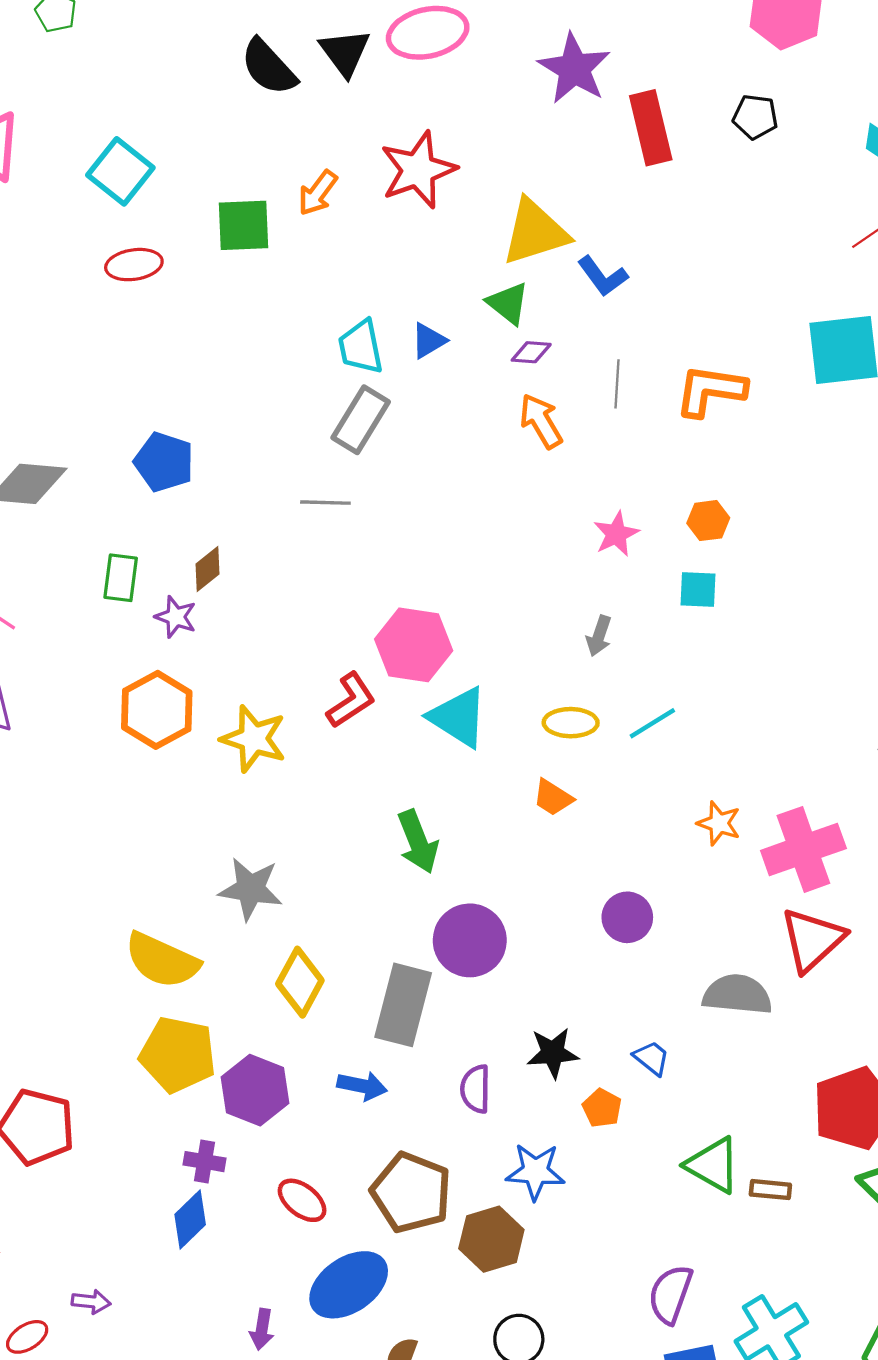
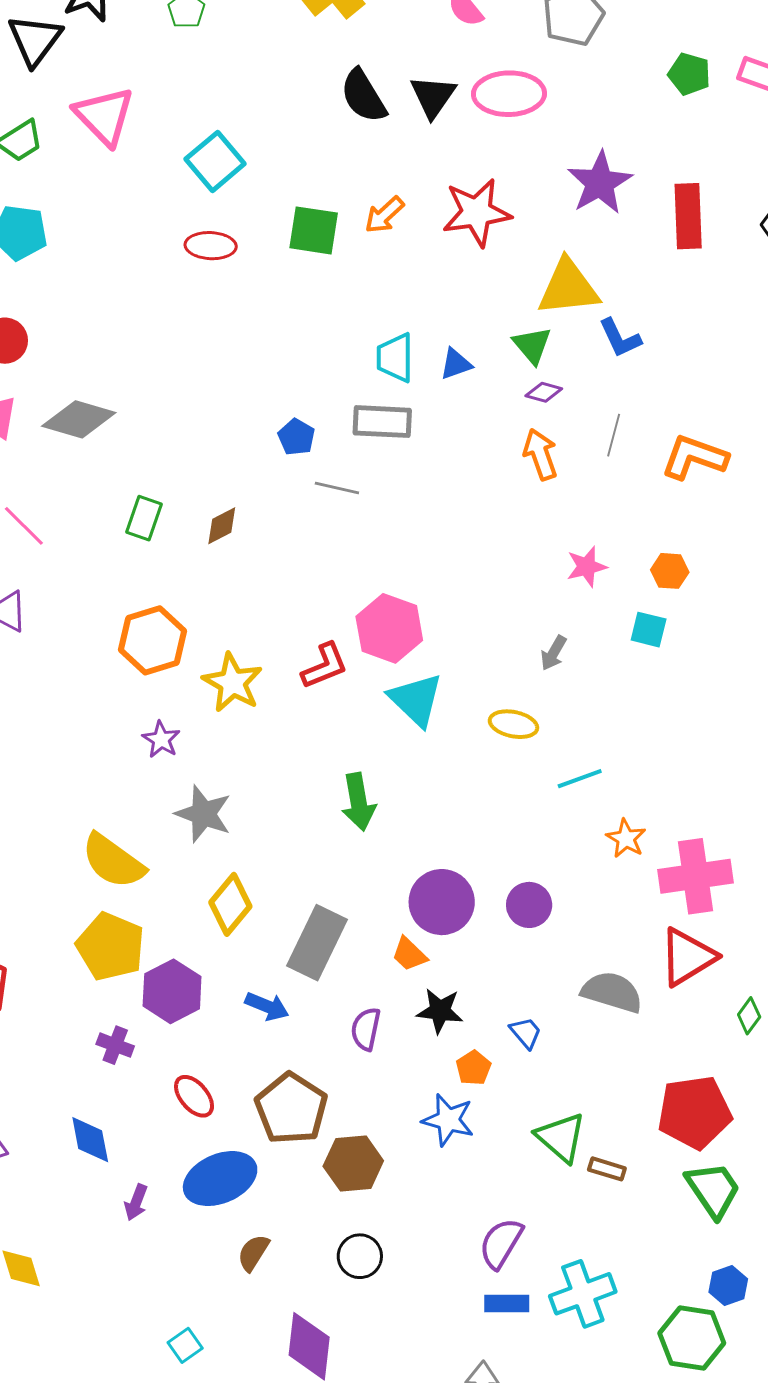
purple star: (574, 69) -> (600, 183), moved
gray rectangle: (361, 420) -> (382, 422), turned 50
blue pentagon: (164, 462) -> (296, 437), moved, size x0.7
purple star: (176, 617) -> (161, 739), moved
cyan line: (652, 723) -> (580, 779), moved
orange trapezoid: (553, 798) -> (409, 954), moved
purple circle: (470, 940) -> (442, 902), moved
blue star: (535, 1172) -> (448, 1120), moved
blue diamond: (190, 1219) -> (90, 1140), moved, turned -68

